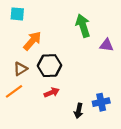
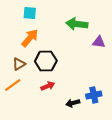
cyan square: (17, 14) -> (30, 13), moved
green arrow: (83, 26) -> (77, 24), turned -65
black arrow: (79, 111) -> (73, 103), turned 64

